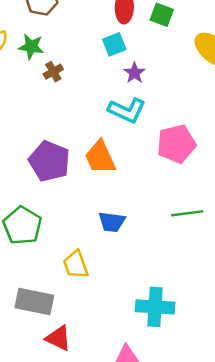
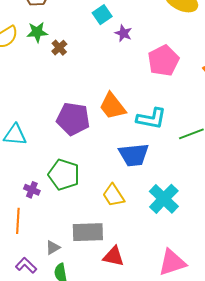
cyan L-shape: (127, 110) -> (151, 119), moved
pink pentagon: (176, 144) -> (163, 61), moved
blue trapezoid: (112, 222) -> (134, 155), size x1.4
cyan cross: (155, 307) -> (164, 199), moved, turned -36

